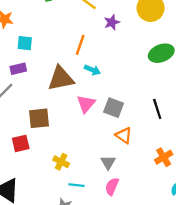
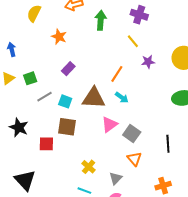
cyan square: (25, 43) -> (65, 101), moved
purple rectangle: (18, 69) -> (68, 69), moved, turned -48
yellow cross: (61, 162) -> (89, 167), moved

